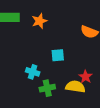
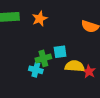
yellow semicircle: (75, 87) -> (75, 66), moved
green cross: (47, 88) -> (43, 58), moved

